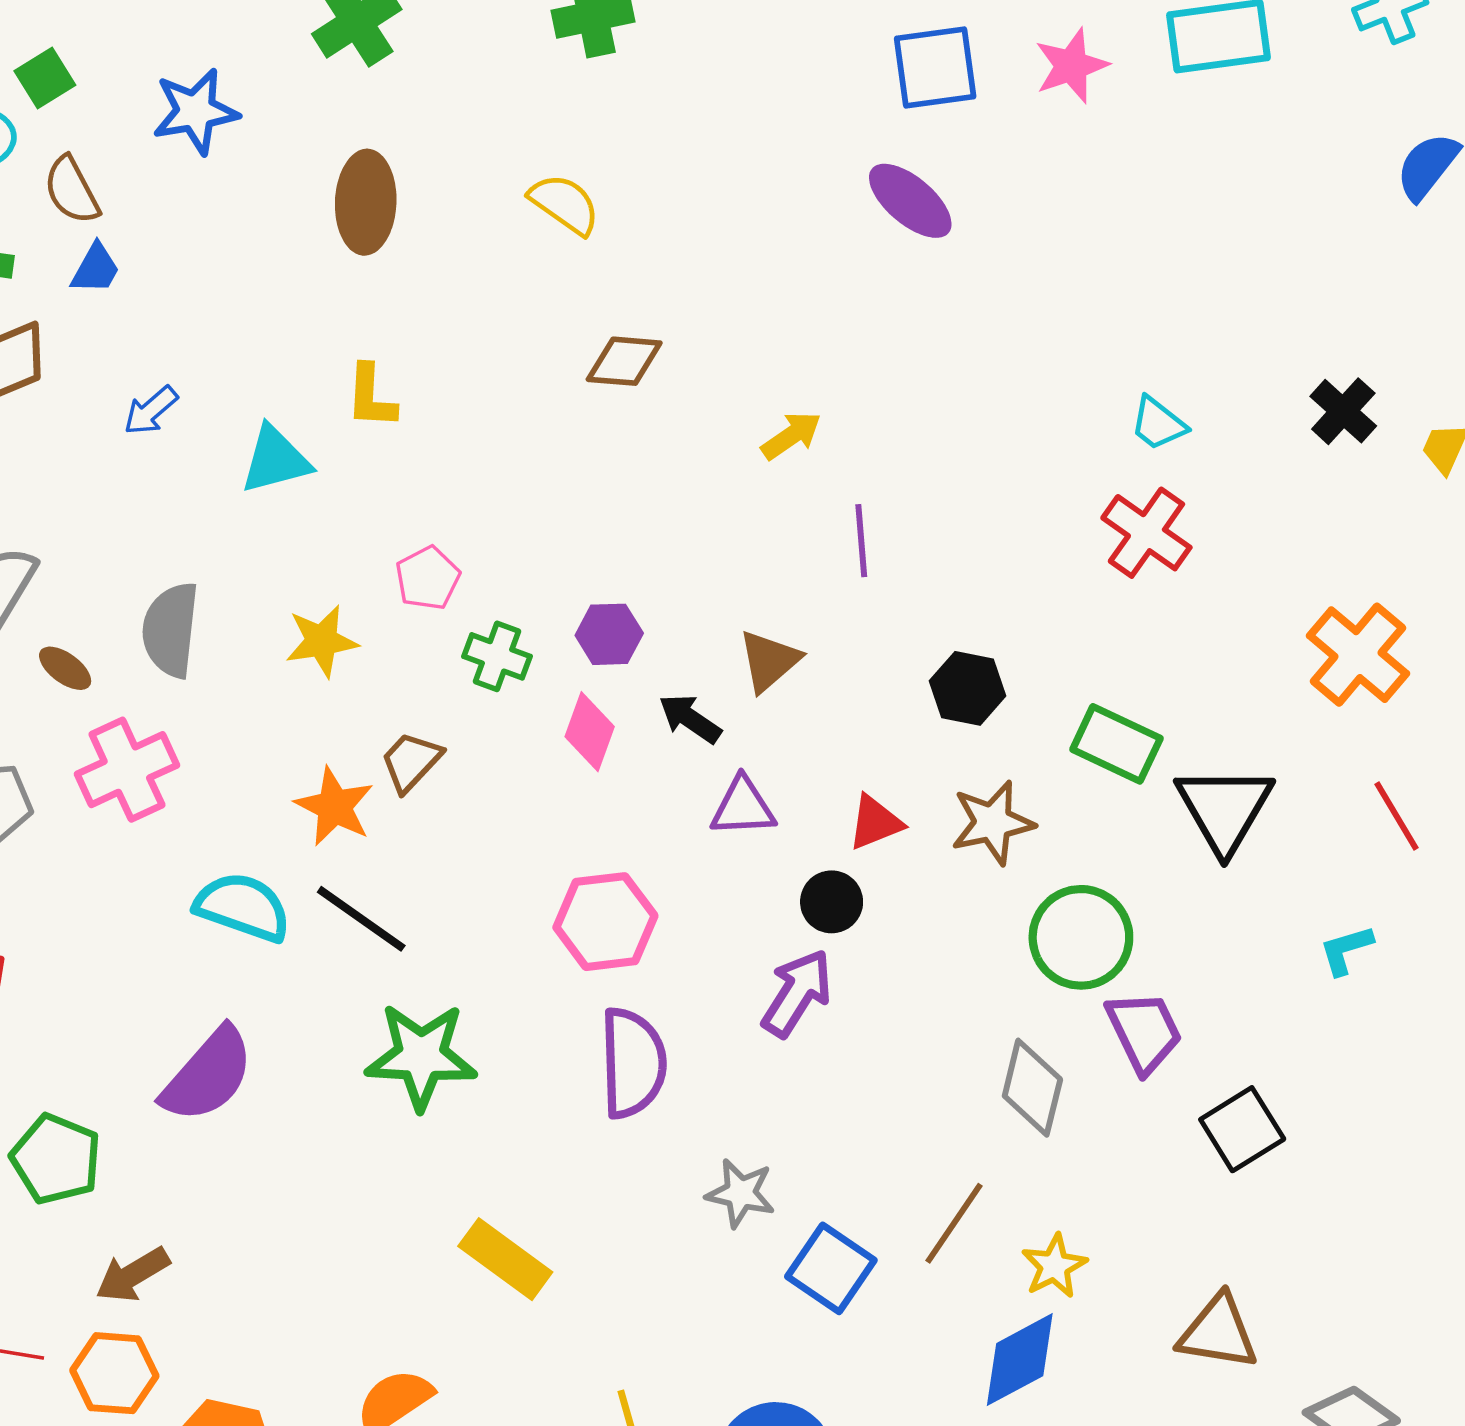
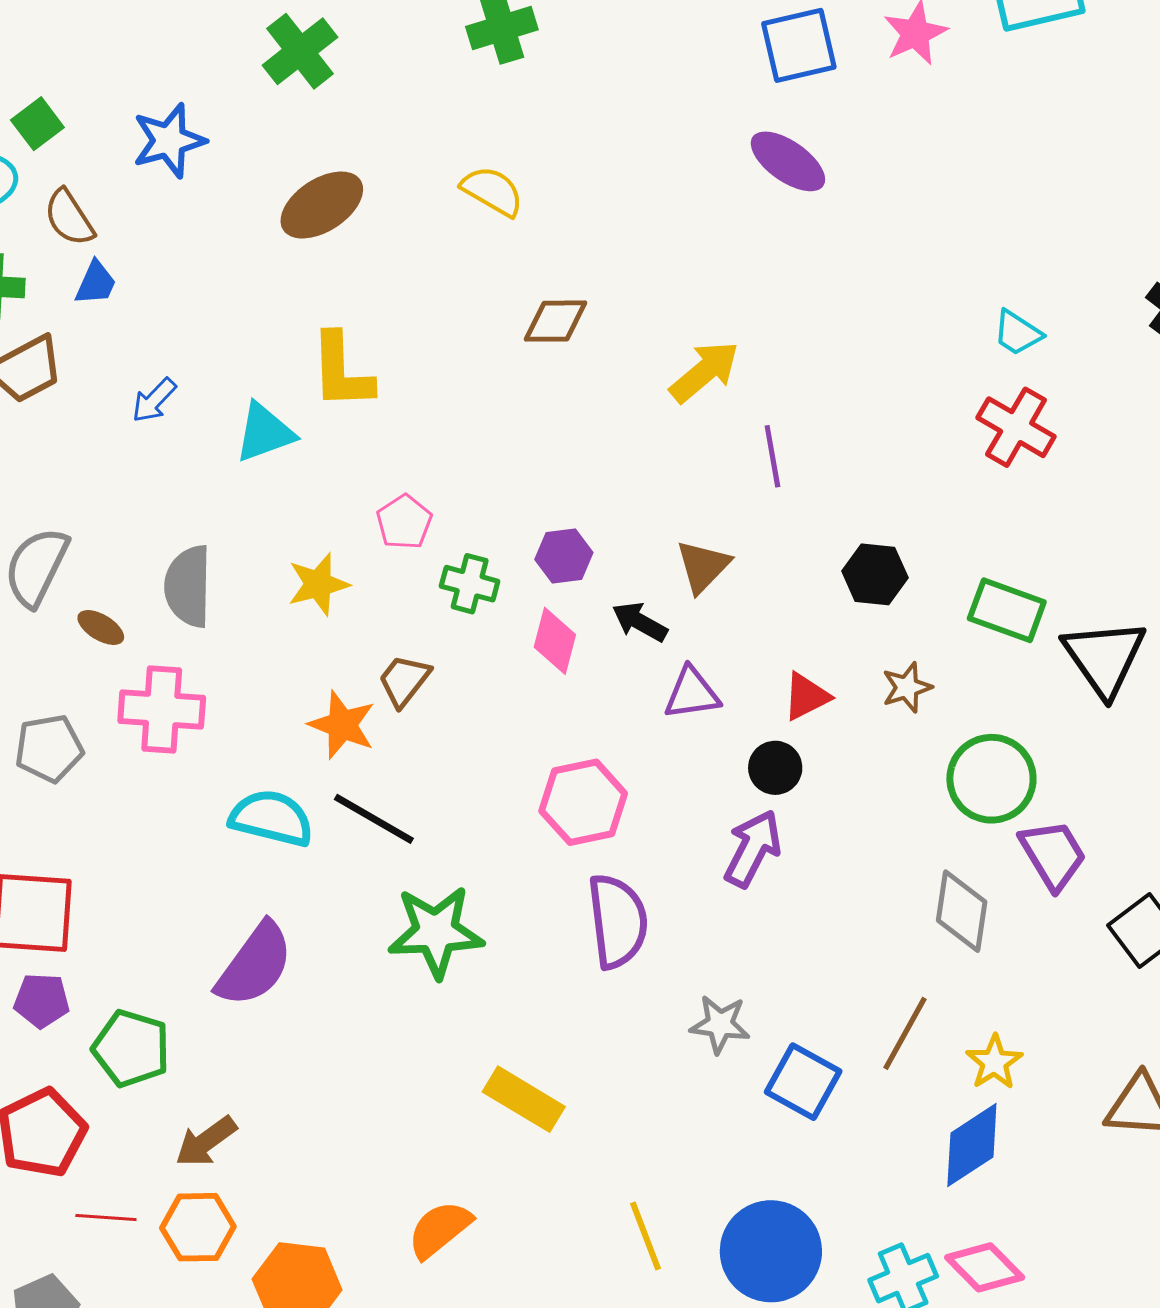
brown ellipse: (366, 202) -> (322, 205), turned 60
yellow L-shape: (371, 397) -> (341, 371), size x1.4
yellow arrow: (791, 436) -> (704, 372), size x1.4
pink cross: (127, 770) -> (162, 709), turned 34
brown star: (993, 823) -> (907, 687), size x0.7

